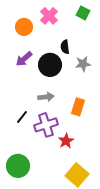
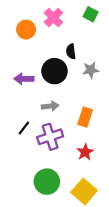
purple arrow: (24, 59) -> (24, 79), moved, turned 42
red star: (66, 141) -> (85, 152), moved
green circle: (18, 166) -> (47, 182), moved

